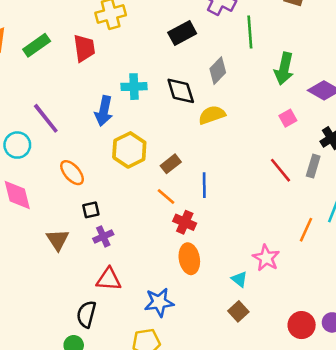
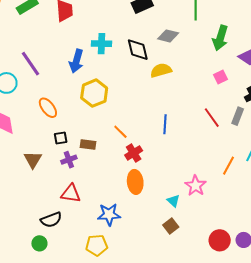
gray diamond: (218, 71) -> (168, 36), turned 55
brown rectangle: (171, 164) -> (88, 145), moved, turned 42
blue line: (204, 185) -> (165, 124), moved
red cross: (185, 222) -> (134, 153), turned 30
black semicircle: (86, 314) -> (51, 220), turned -130

